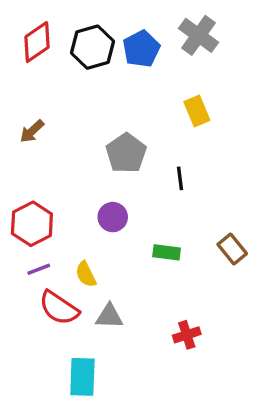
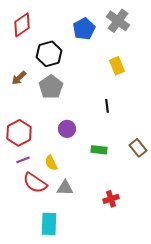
black hexagon: (93, 47) -> (49, 54), moved
gray pentagon: (126, 153) -> (51, 87), moved

